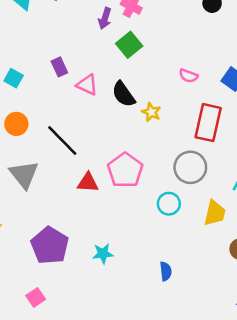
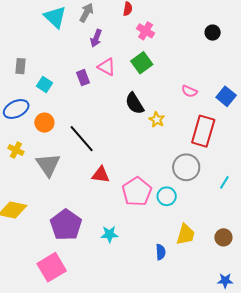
purple arrow: (105, 18) -> (96, 38), moved
pink triangle: (87, 85) -> (107, 67), moved
pink pentagon: (125, 170) -> (137, 192), moved
yellow trapezoid: (215, 213) -> (186, 234), moved
pink square: (36, 297) -> (52, 267), size x1.8

